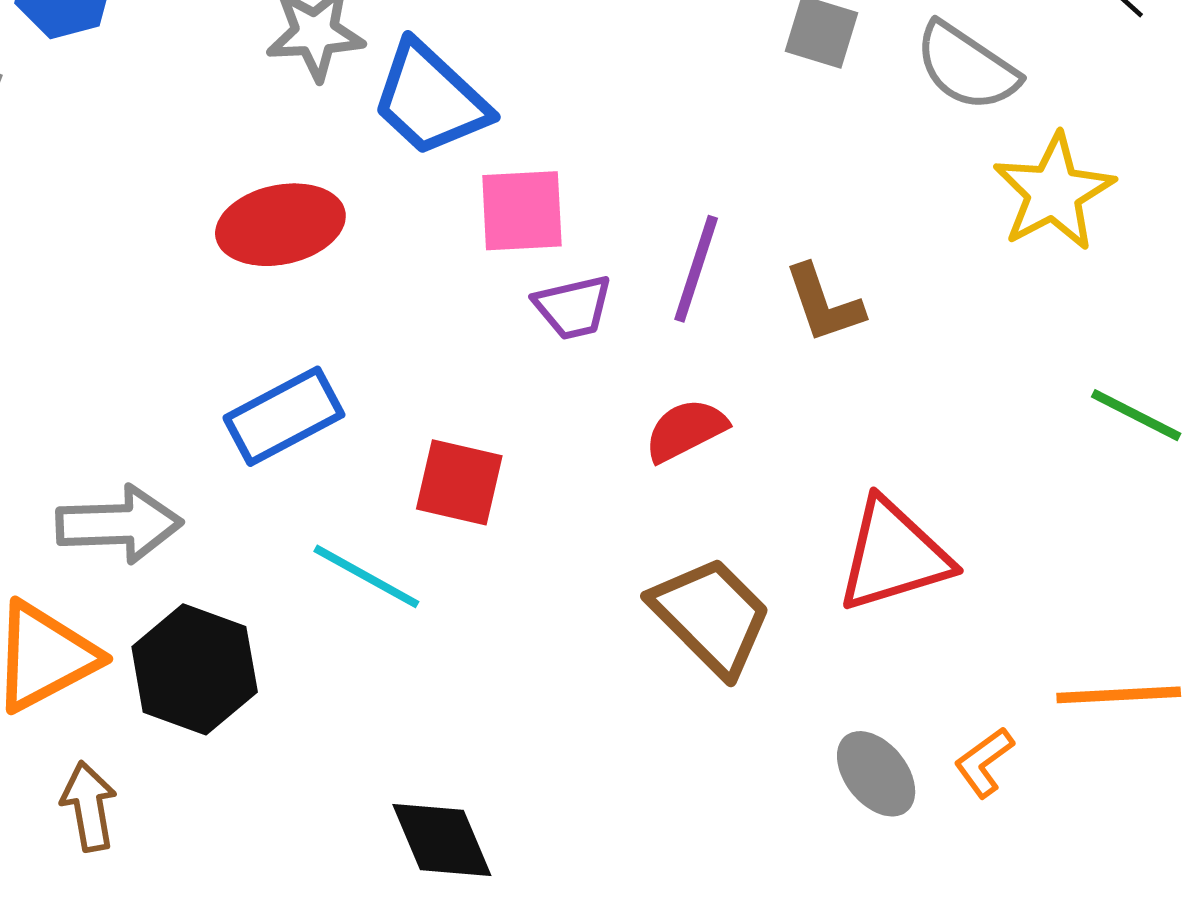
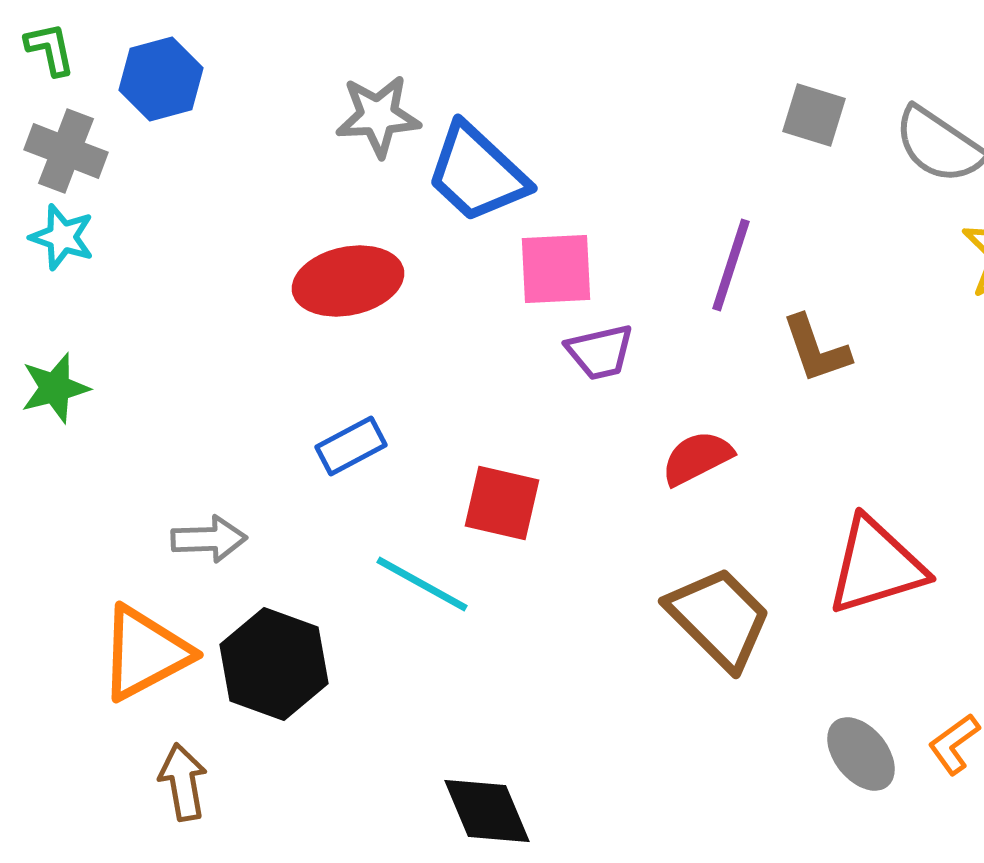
purple line: (696, 269) -> (731, 265), moved
blue rectangle: (284, 416) -> (351, 446), size x0.7
gray arrow: (119, 524) -> (209, 539), size x0.7

